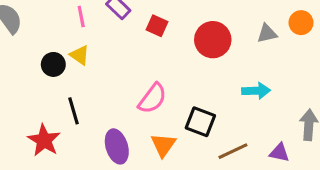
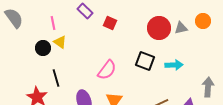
pink line: (81, 16) -> (53, 23), moved
red circle: (213, 40) -> (159, 28), moved
black square: (200, 122) -> (145, 61), moved

